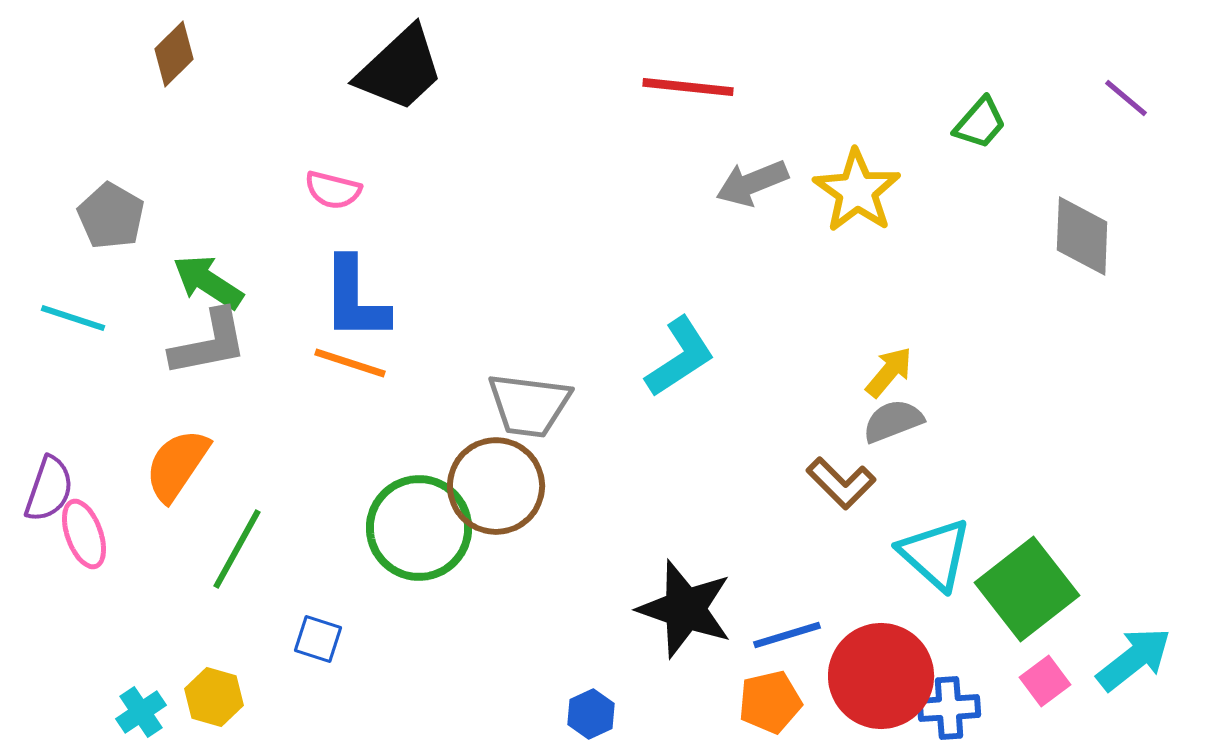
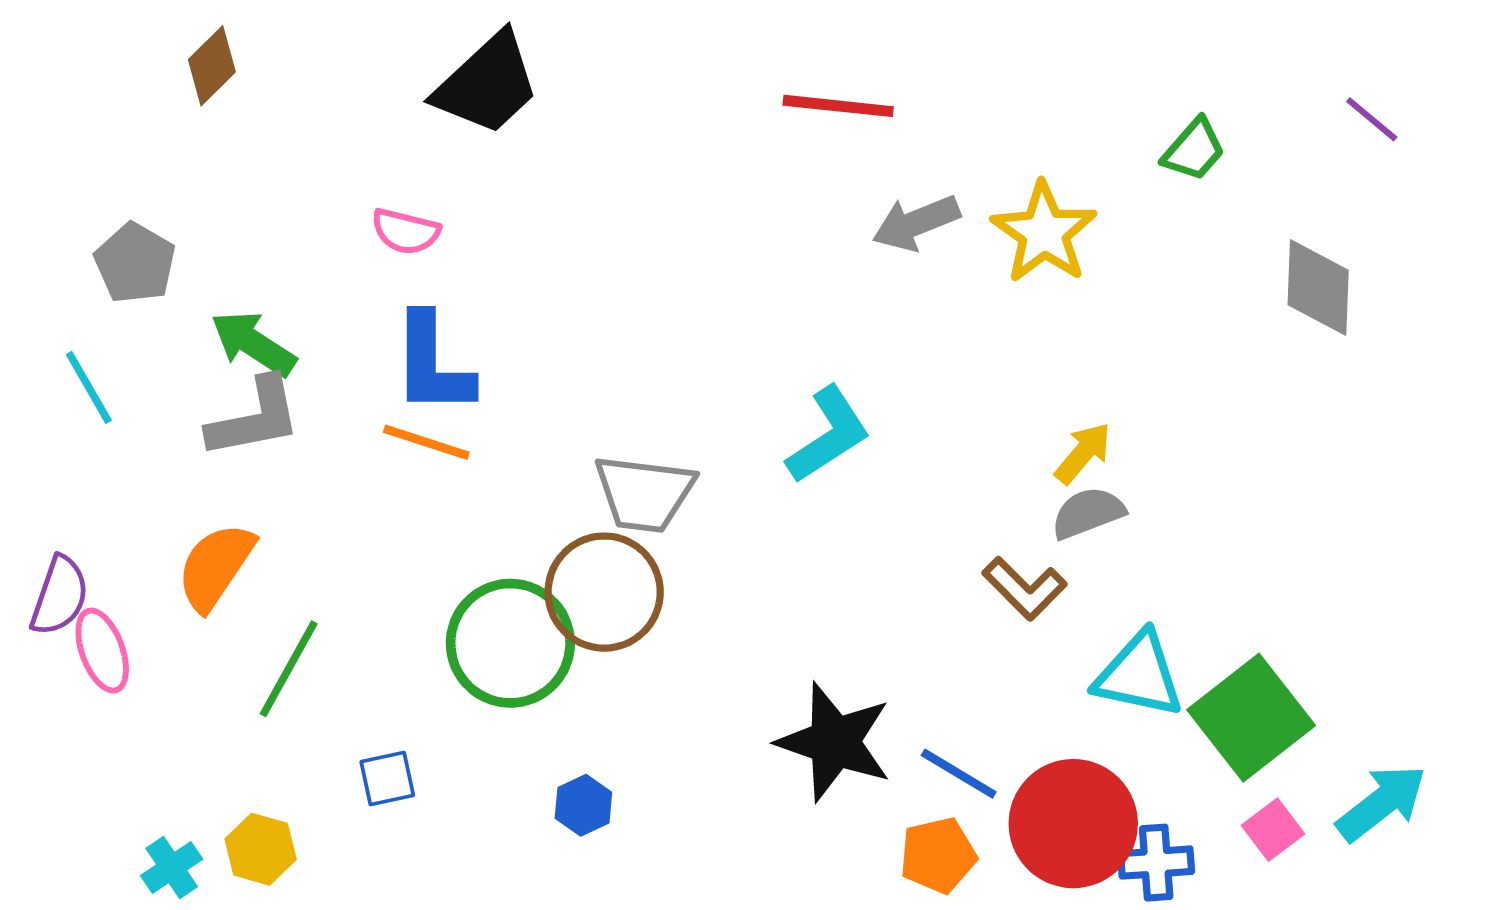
cyan line: (73, 318) -> (89, 387), turned 42
cyan triangle: (935, 554) -> (1139, 675), turned -30
blue line: (787, 635) -> (959, 774), turned 48
blue square: (318, 639) -> (387, 778), turned -30
blue hexagon: (591, 714) -> (583, 805), moved

